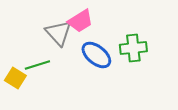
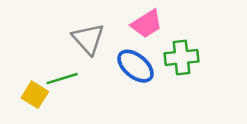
pink trapezoid: (80, 21) -> (147, 24), moved

